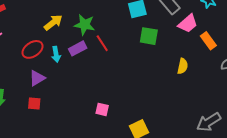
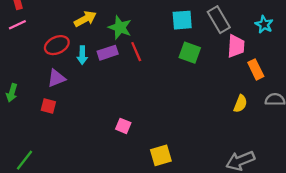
pink trapezoid: (188, 24) -> (236, 46), turned -55
yellow semicircle: (183, 66) -> (240, 104), moved

